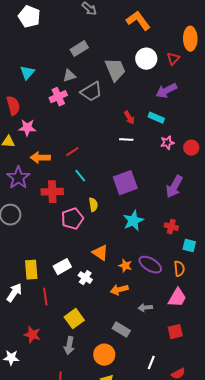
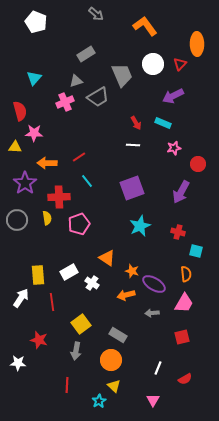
red circle: (191, 148) -> (198, 164), moved
yellow semicircle: (93, 205) -> (47, 218), moved
purple ellipse: (150, 265) -> (154, 284), moved
gray rectangle: (121, 330) -> (118, 335), moved

